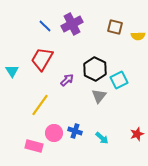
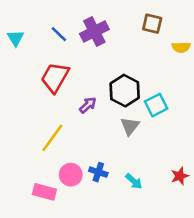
brown square: (115, 27) -> (152, 24), moved
cyan triangle: (12, 71) -> (16, 38), moved

